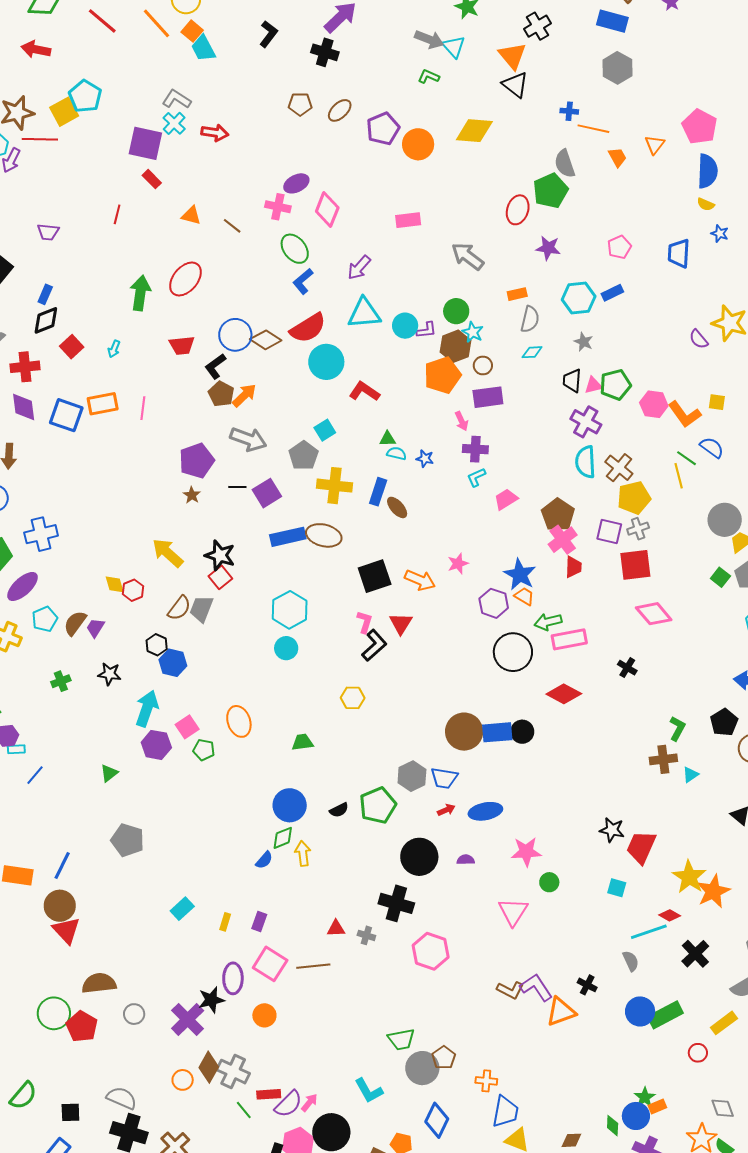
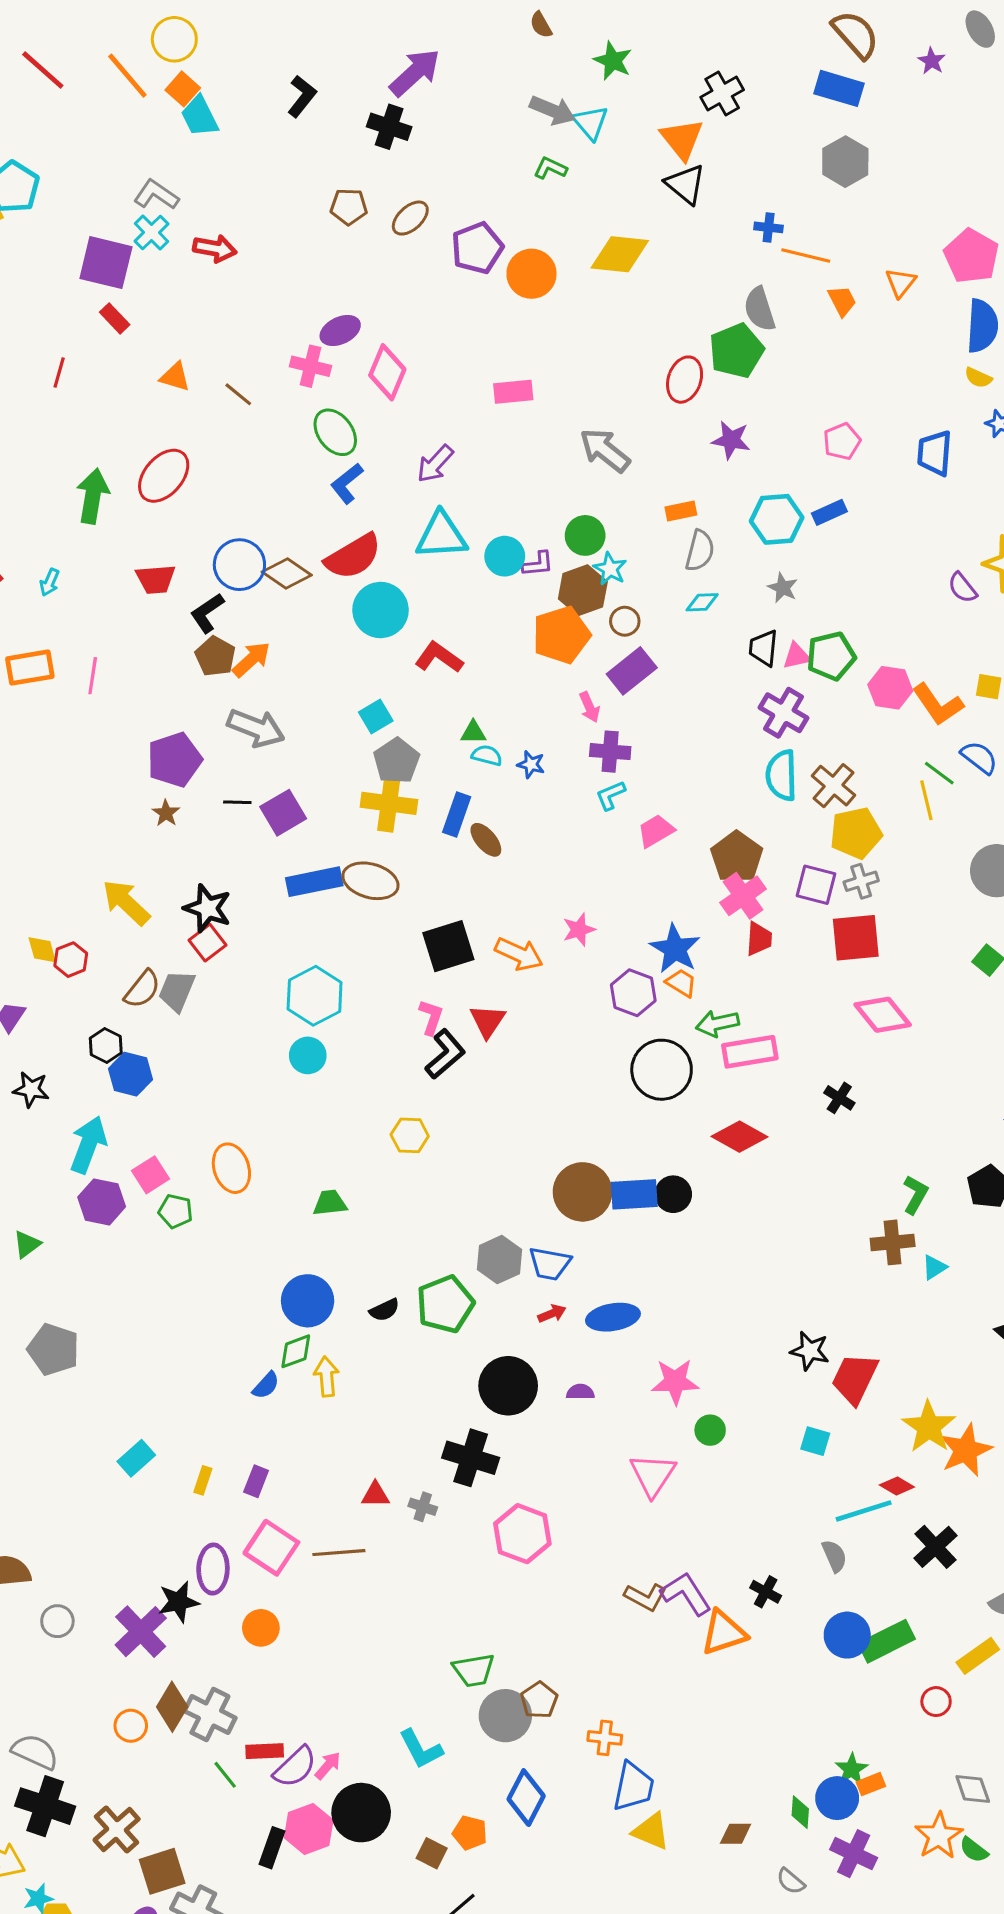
purple rectangle: (488, 397) -> (632, 671), turned -32
gray pentagon: (303, 456) -> (396, 761), moved

